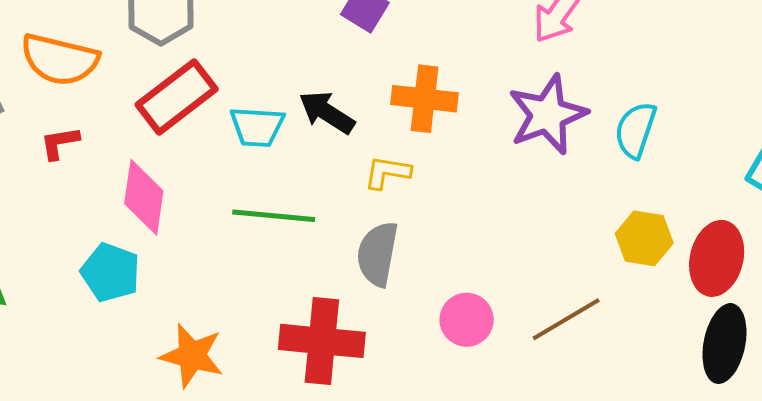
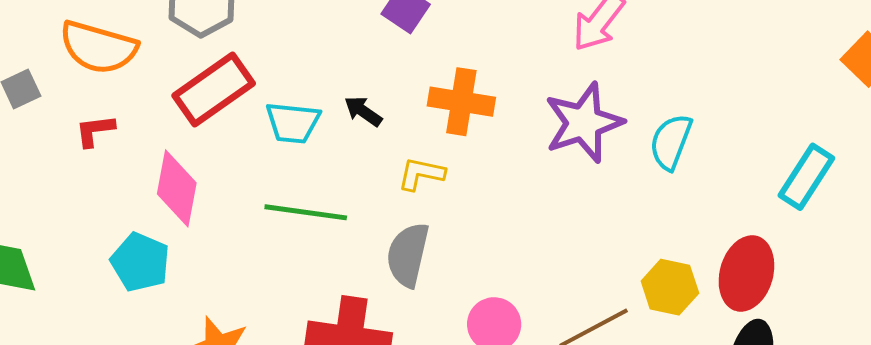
black arrow: (327, 112) -> (363, 111), size x0.7
yellow hexagon: (644, 238) -> (670, 287), moved

